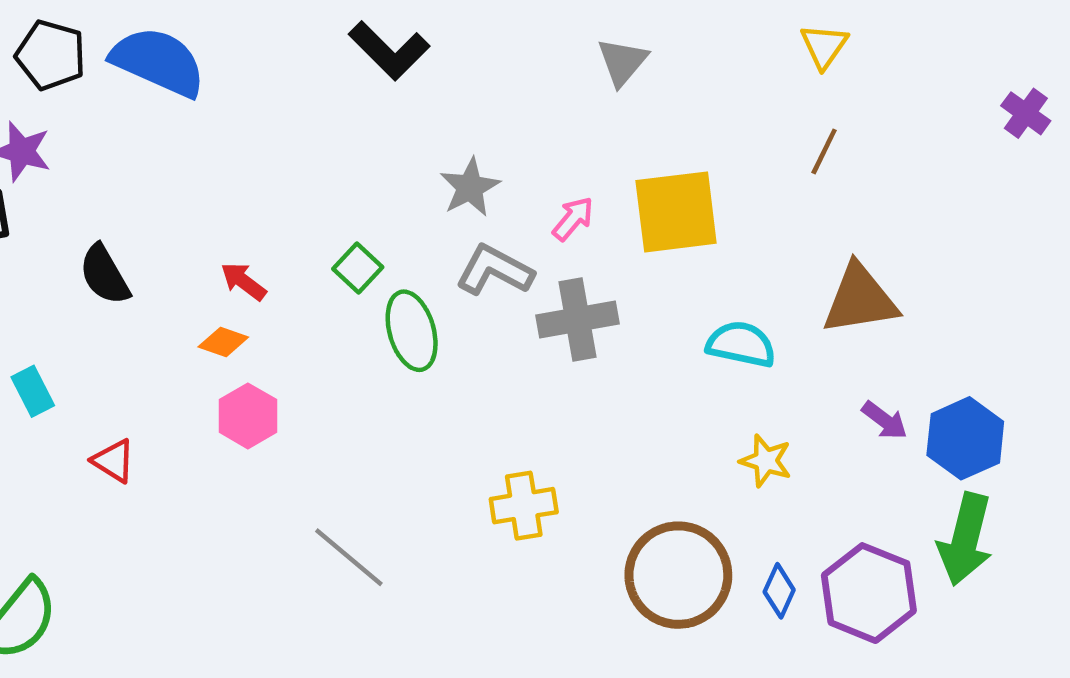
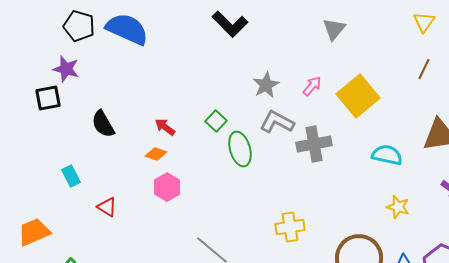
yellow square: (676, 212) -> (358, 96), turned -33
pink arrow: (573, 219) -> (312, 86), moved

